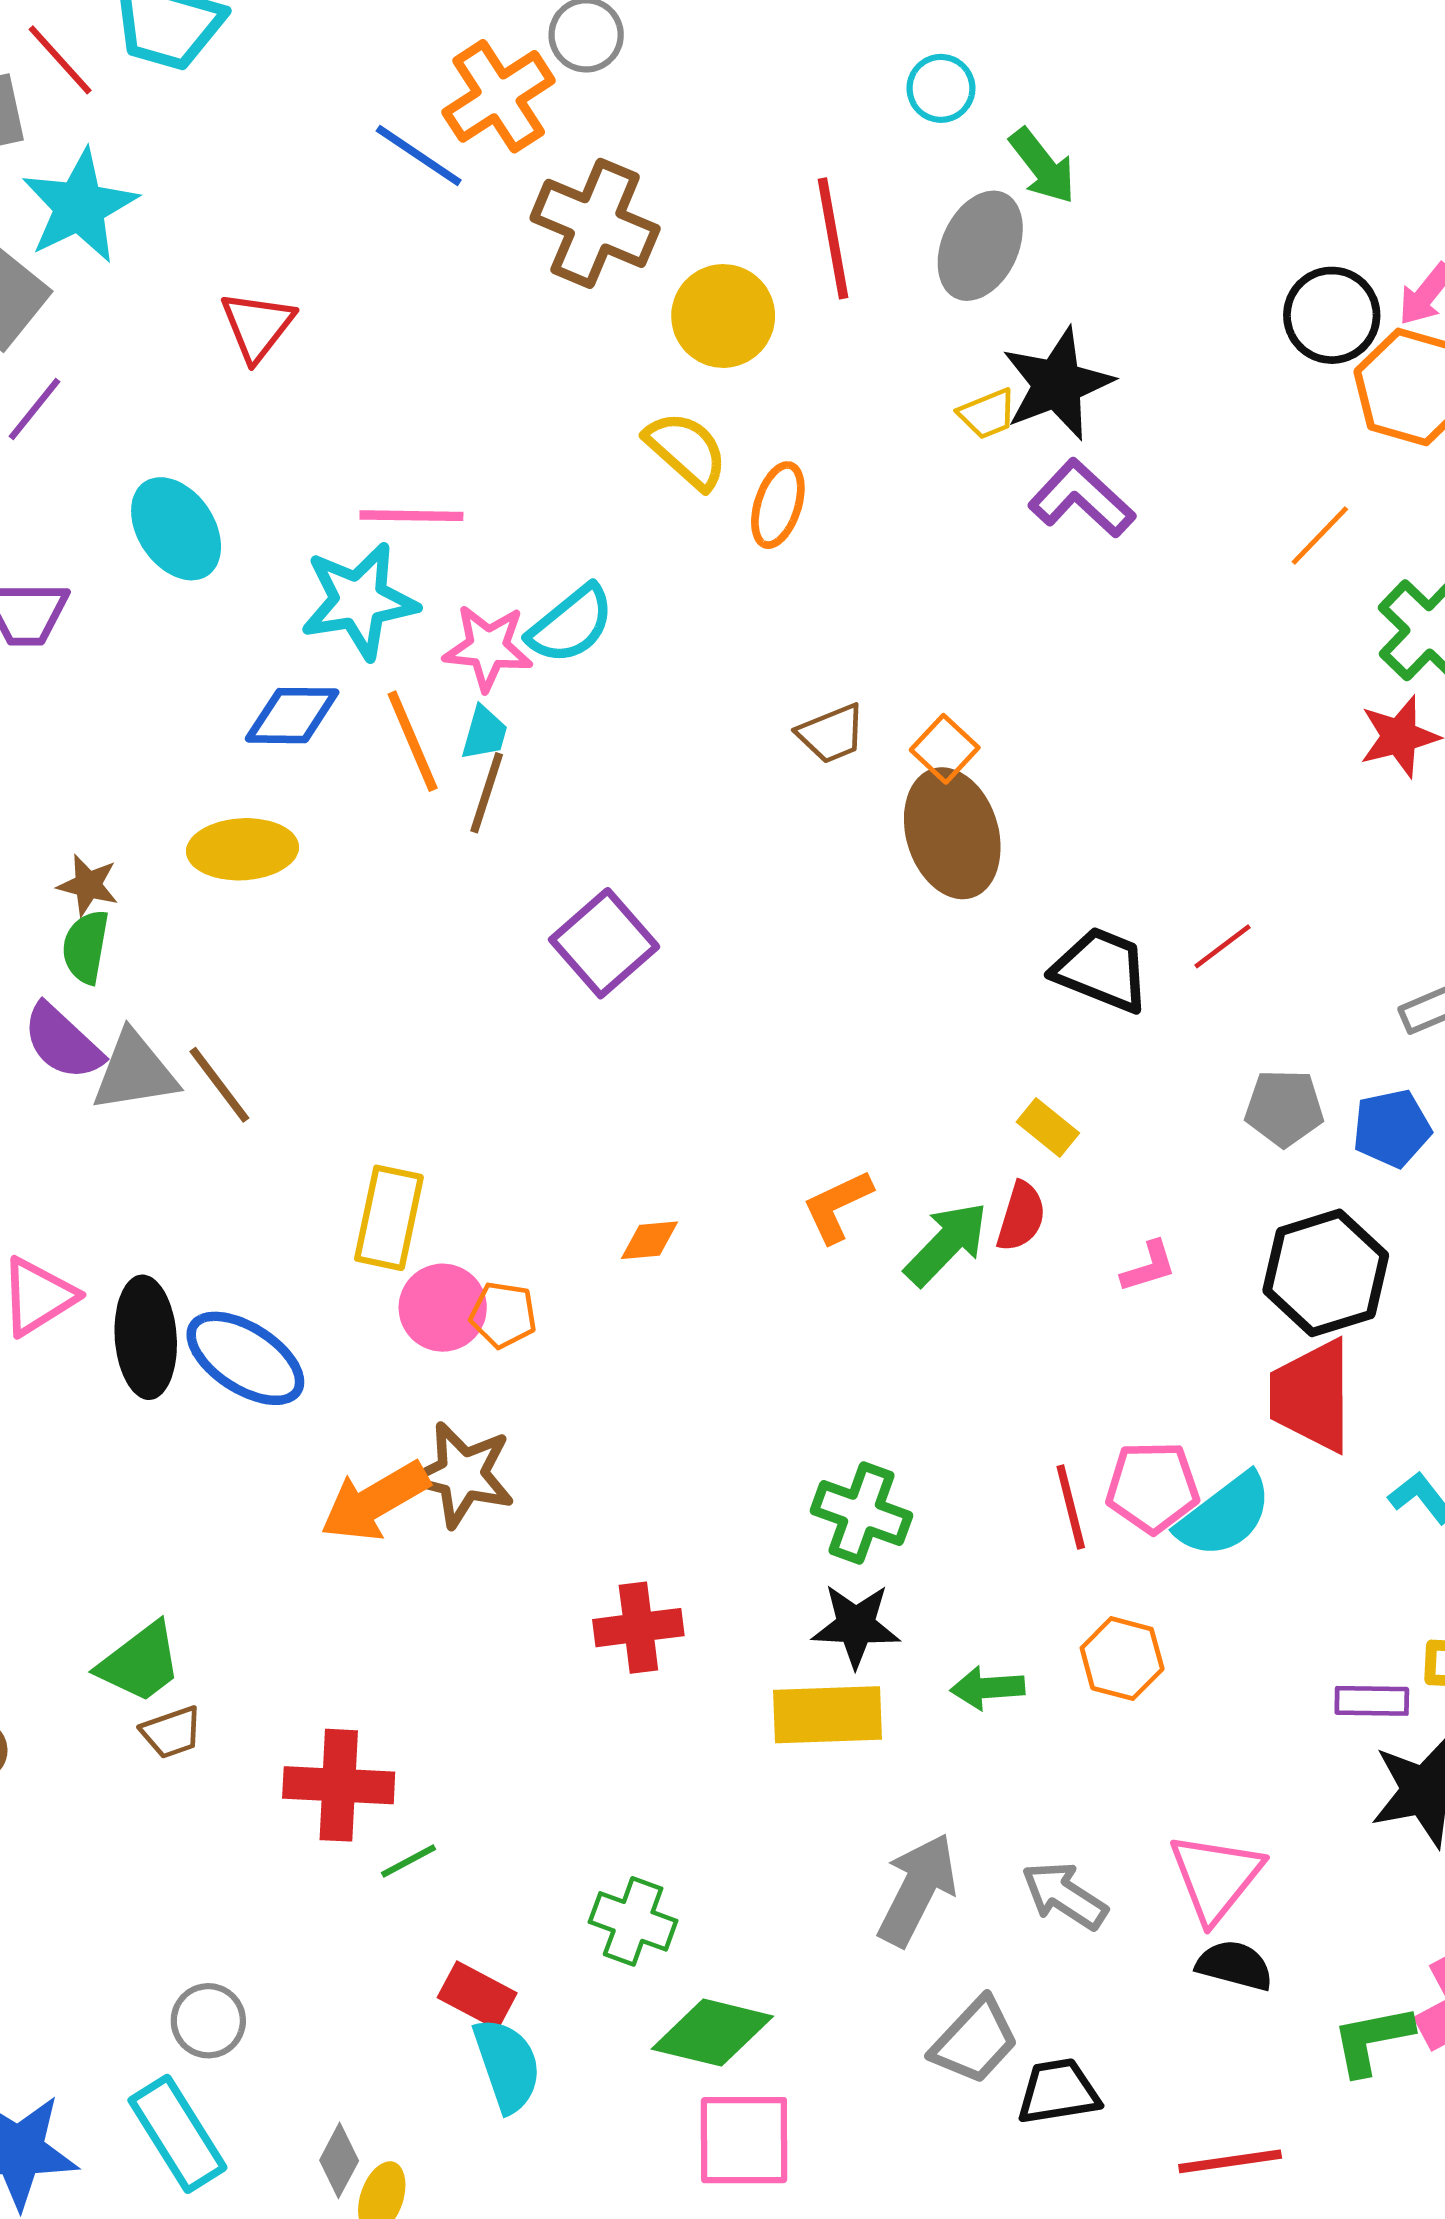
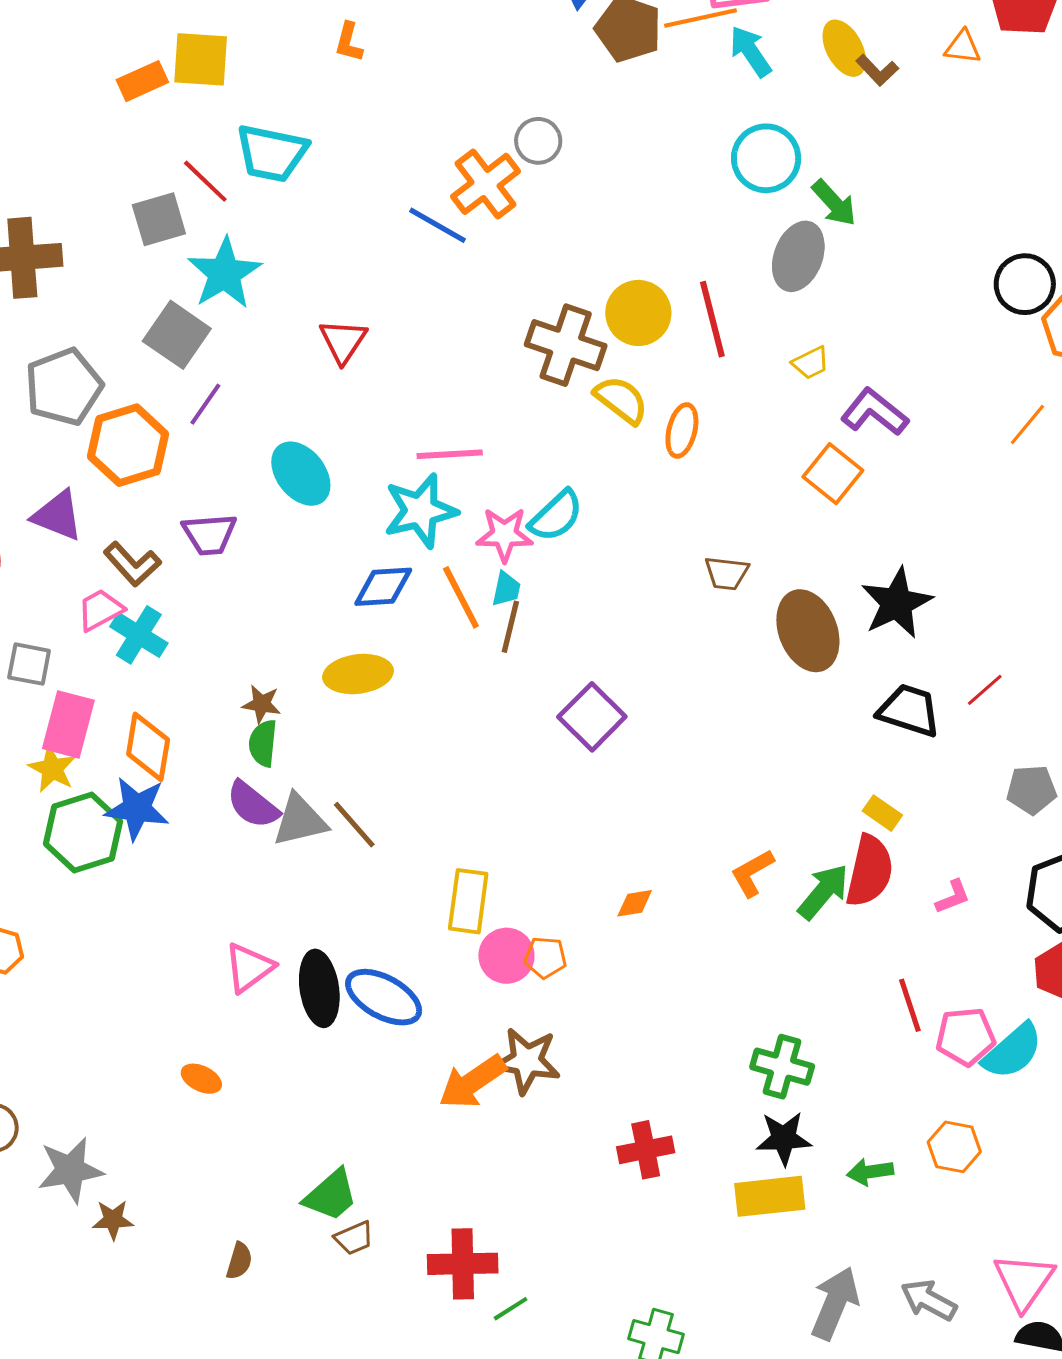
cyan circle: (941, 88) -> (766, 158), size x1.6
brown cross: (595, 223) -> (566, 345), moved
red line: (833, 238) -> (712, 319), moved
black star: (1057, 384) -> (897, 603), moved
brown trapezoid: (831, 734) -> (727, 573), turned 33
orange square: (945, 749) -> (833, 474), moved, size x1.4
red semicircle: (1021, 1217) -> (870, 871), size x1.6
red line: (1071, 1507) -> (910, 1005), moved

